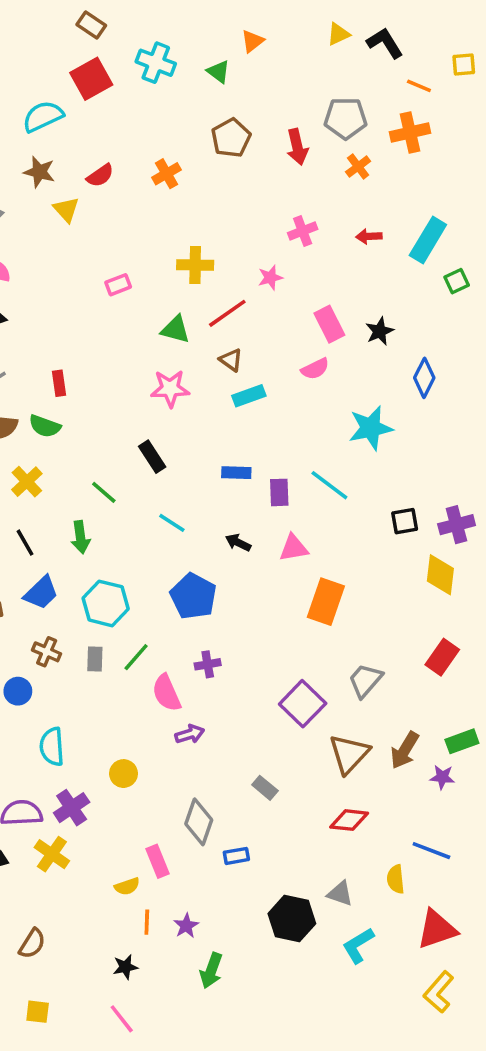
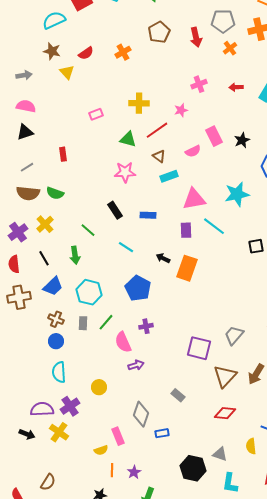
pink semicircle: (315, 369) -> (193, 151), moved
red rectangle: (59, 383) -> (63, 154), moved
blue rectangle: (236, 473) -> (148, 215), moved
pink triangle: (294, 548) -> (194, 199), moved, size x1.4
orange rectangle: (326, 602) -> (187, 268), moved
blue circle: (18, 691) -> (56, 341), moved
purple square: (303, 704) -> (199, 348), turned -30
cyan L-shape: (358, 945) -> (230, 483), turned -50

